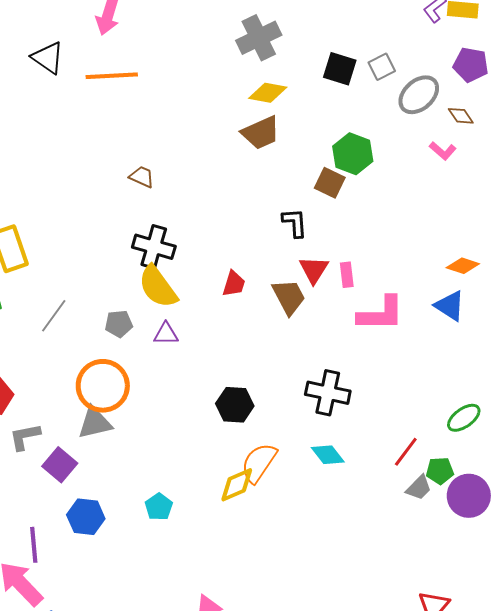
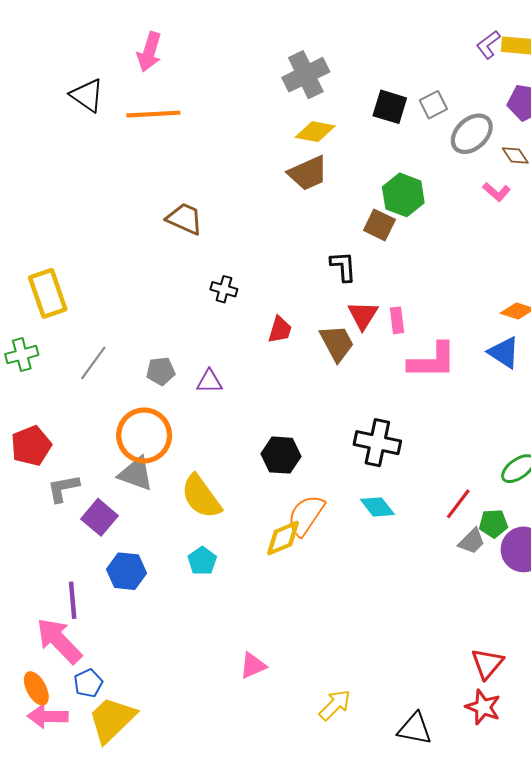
brown trapezoid: (142, 177) -> (185, 219), size x1.4
black cross: (154, 247) -> (224, 289), moved, size x0.6
yellow semicircle: (158, 287) -> (201, 497), moved
gray triangle: (95, 423) -> (136, 474), turned 33

